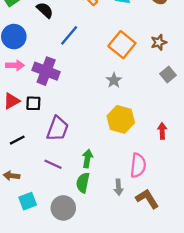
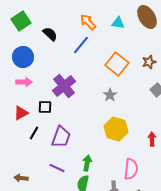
blue line: (69, 35) -> (81, 45), moved
purple cross: (46, 71) -> (64, 86), moved, turned 30
black square: (33, 103) -> (45, 107), moved
black line: (17, 140) -> (34, 133), moved, turned -32

